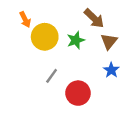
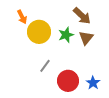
brown triangle: (109, 41) -> (86, 38), moved
blue star: (111, 70) -> (93, 83), moved

